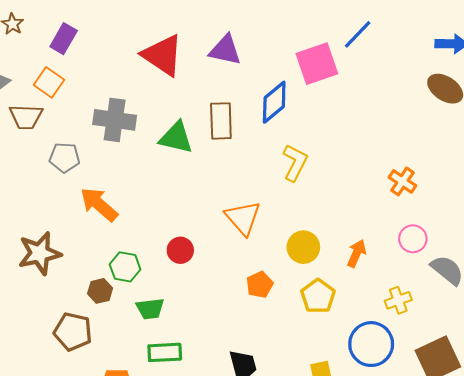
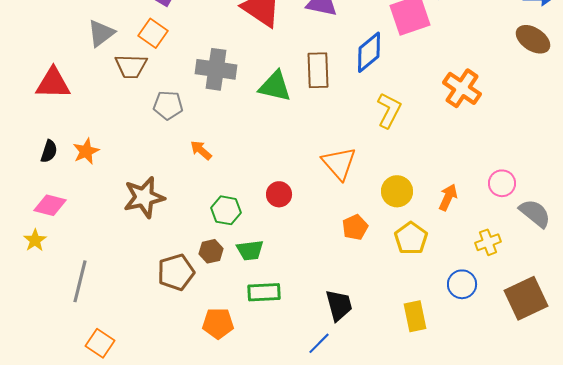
orange cross: (402, 181) -> (462, 88), moved, size x1.4
orange arrow: (99, 204) -> (201, 150), size x0.6
brown hexagon: (100, 291) -> (211, 251), moved
brown pentagon: (73, 332) -> (176, 272), turned -30
blue circle: (371, 344) -> (462, 284), size x0.7

